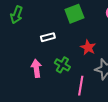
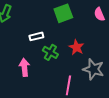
green cross: (62, 65) -> (50, 52), moved

